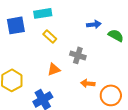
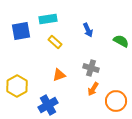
blue arrow: (94, 24) -> (88, 30), moved, turned 72
gray cross: (78, 55) -> (91, 68), moved
orange arrow: (88, 83) -> (93, 89), turned -64

